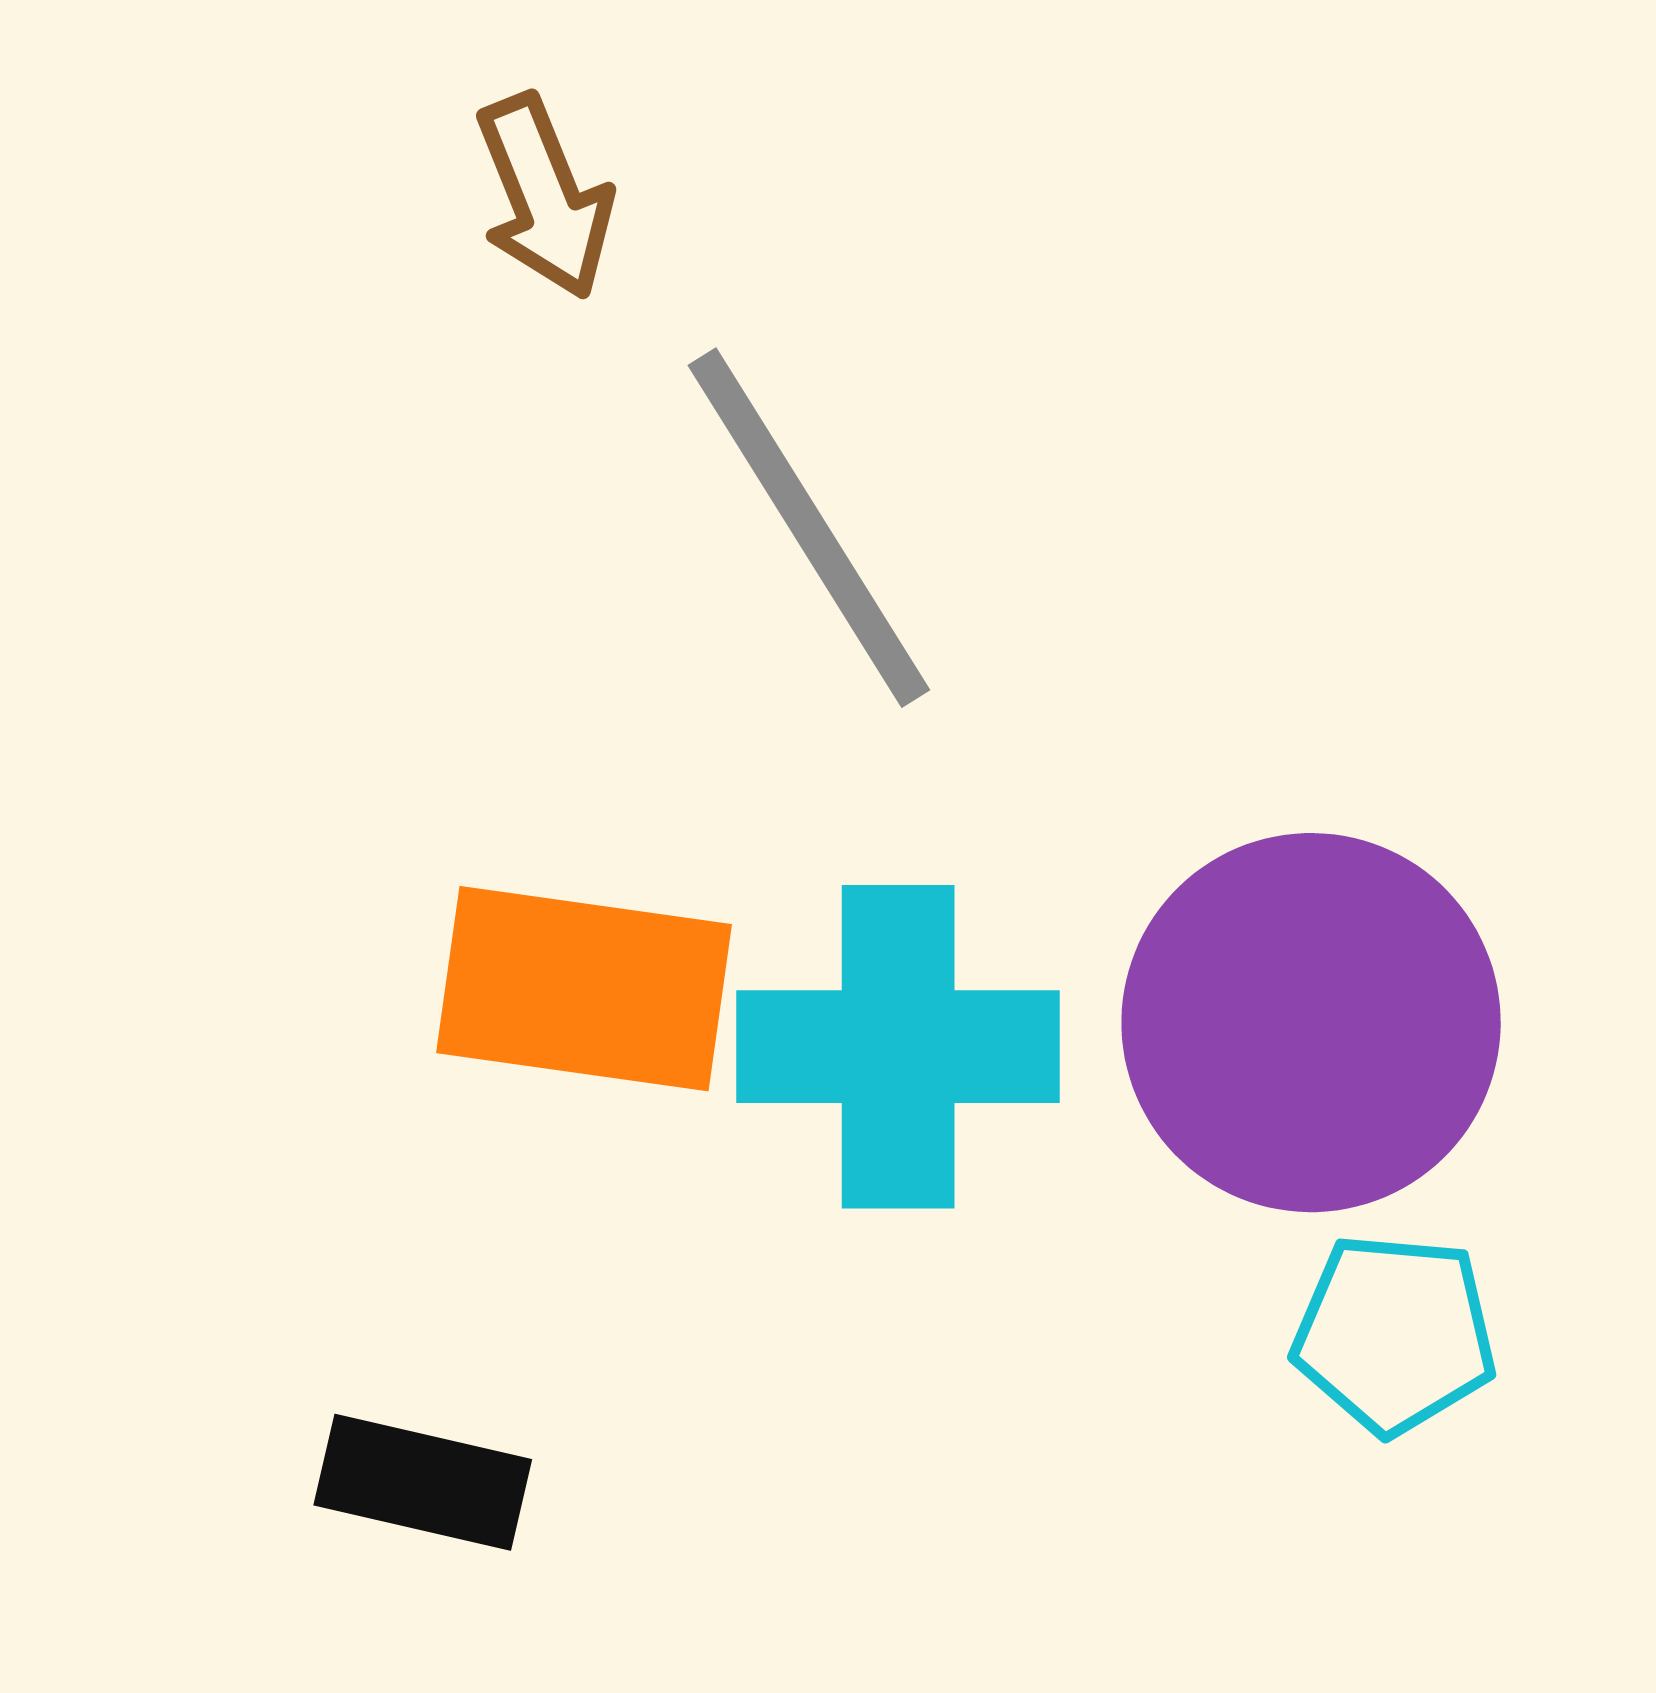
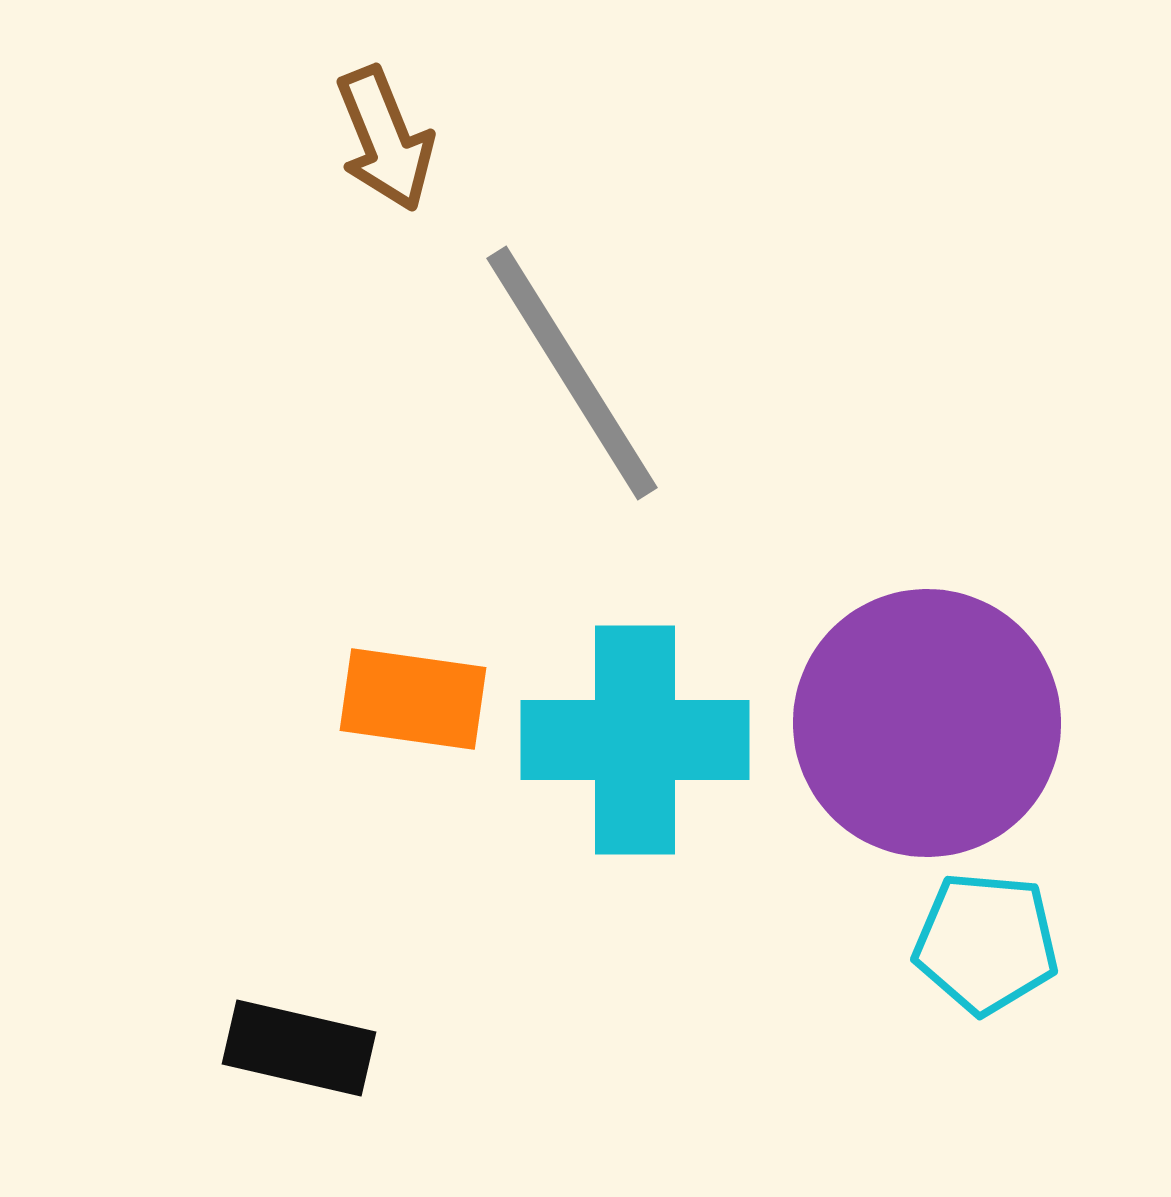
orange rectangle: (584, 989) -> (413, 699), size x0.7

